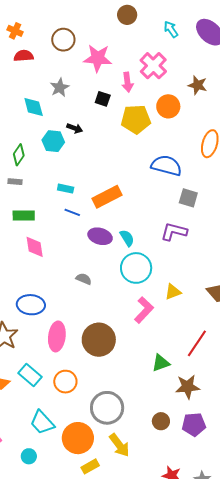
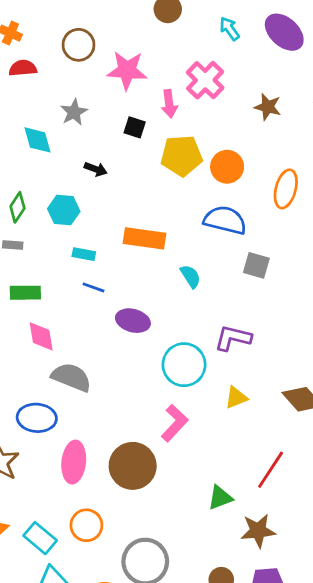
orange circle: (168, 106) -> (227, 167), moved
cyan hexagon: (53, 141) -> (64, 210), moved
orange rectangle: (107, 197) -> (144, 238), moved, turned 36
purple L-shape: (174, 232) -> (233, 338), moved
cyan semicircle: (127, 238) -> (190, 276), moved
gray semicircle: (84, 279) -> (71, 377), moved, size x1.8
pink L-shape: (144, 310) -> (175, 423), moved
cyan rectangle: (30, 375) -> (40, 538), moved

